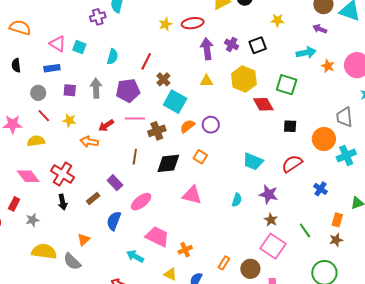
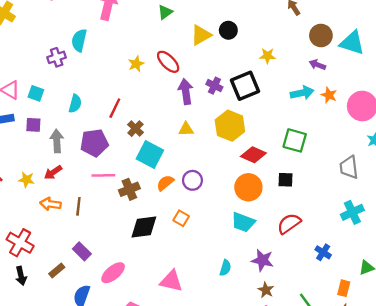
red ellipse: (193, 23) -> (168, 62), turned 55
black square: (258, 45) -> (245, 86), size x1.4
orange star: (328, 66) -> (329, 95), moved
green square: (287, 85) -> (295, 140), moved
purple square: (70, 90) -> (33, 125), moved
red diamond: (263, 104) -> (253, 155), turned -35
red arrow: (106, 125) -> (53, 172), moved
orange circle: (324, 139) -> (248, 187), moved
brown line: (135, 157) -> (78, 206), moved
pink triangle: (192, 195) -> (171, 281), moved

